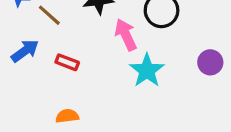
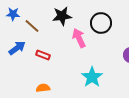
cyan star: (147, 70) -> (92, 77), moved

